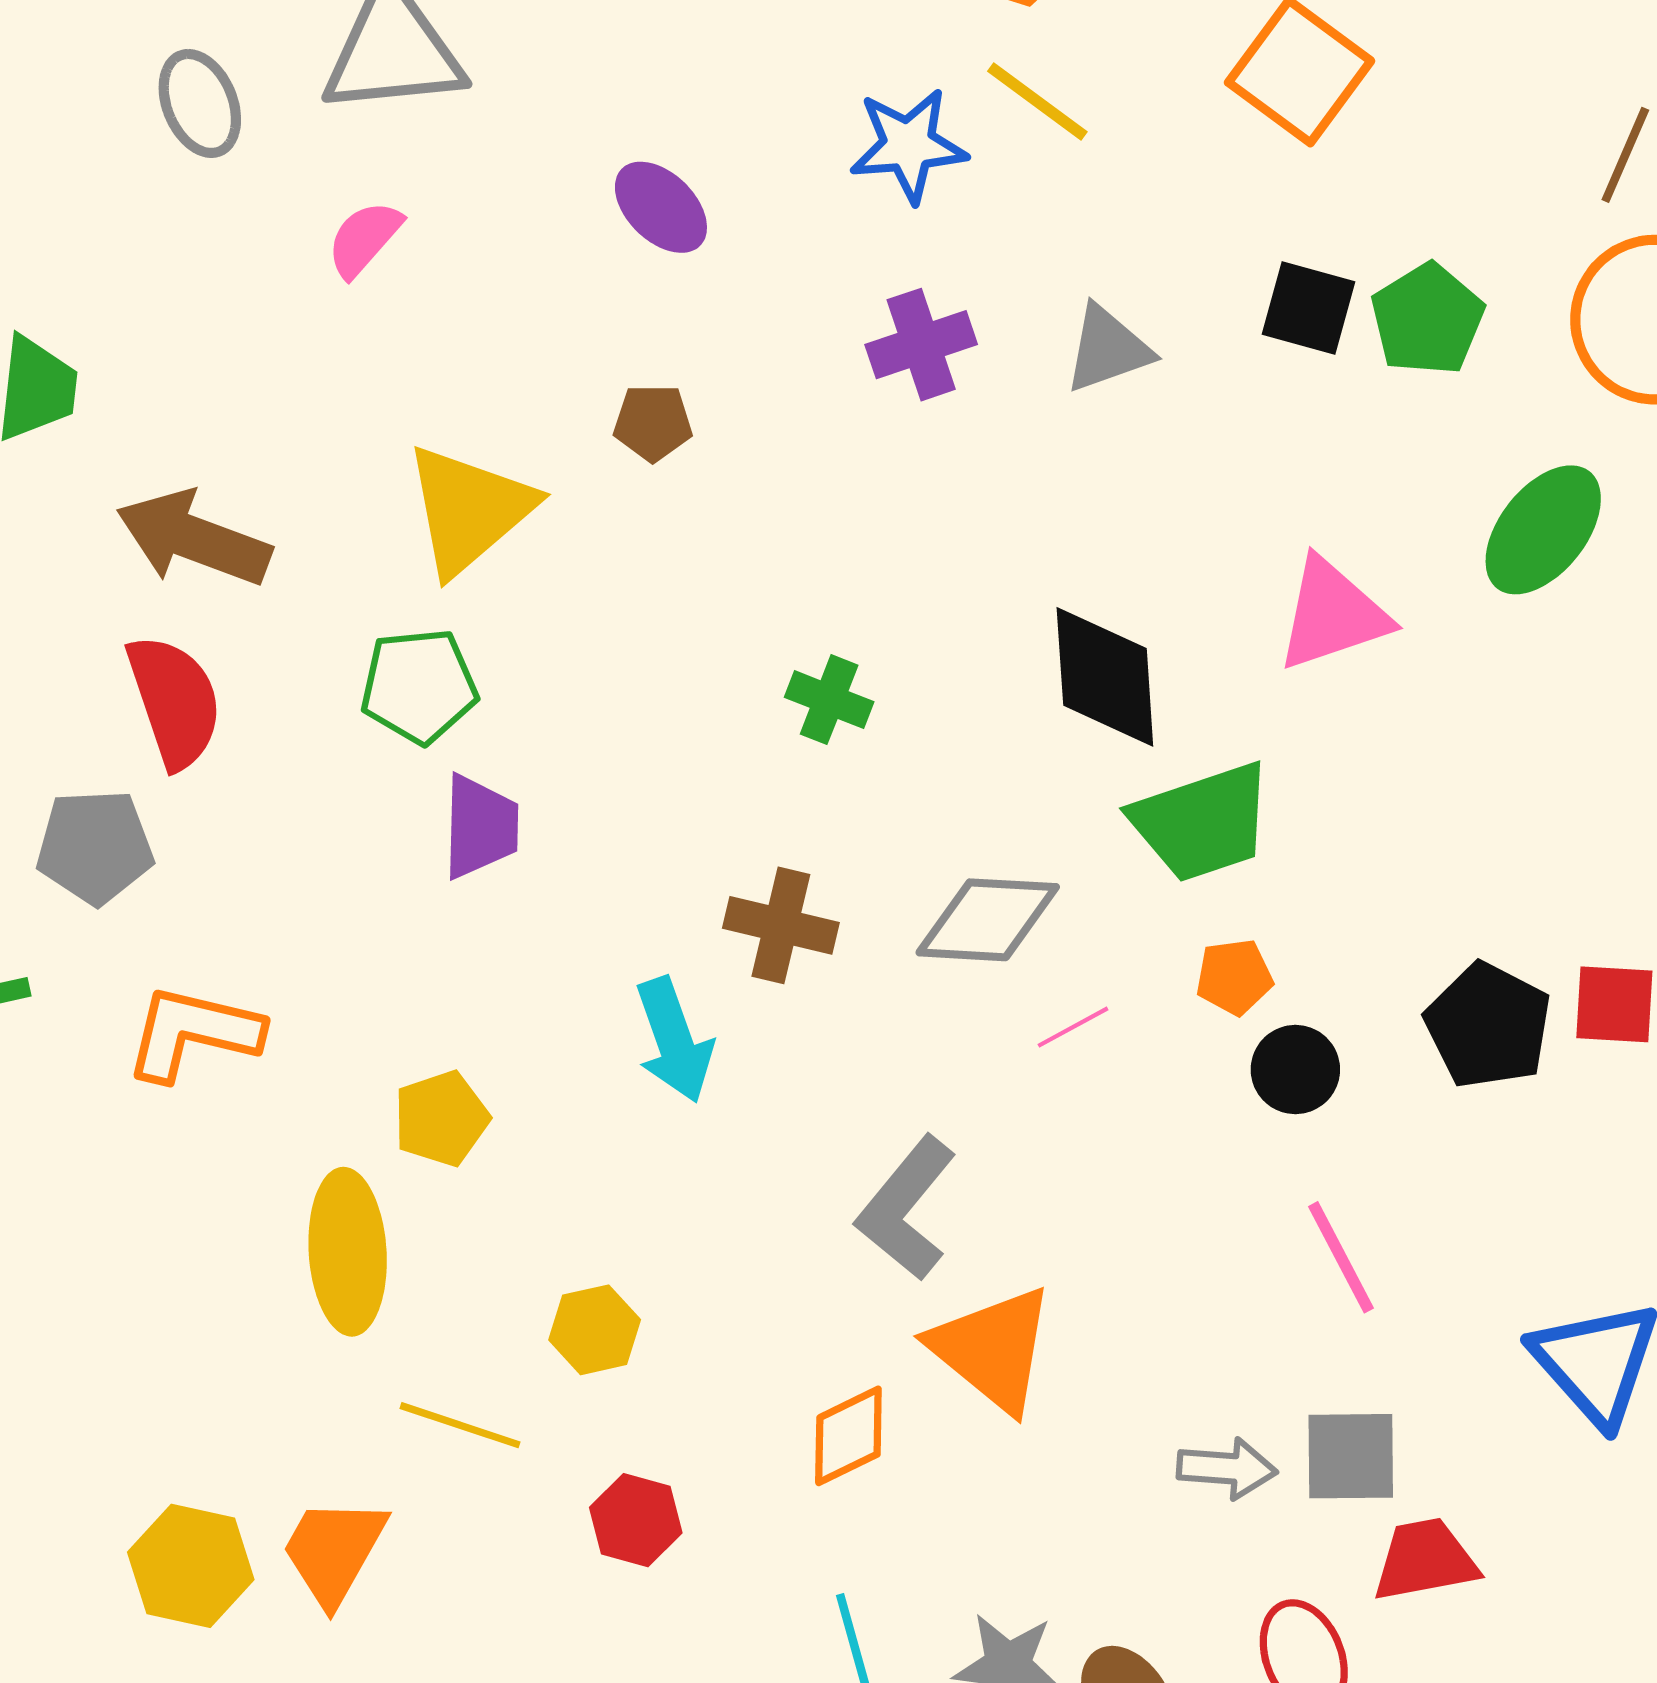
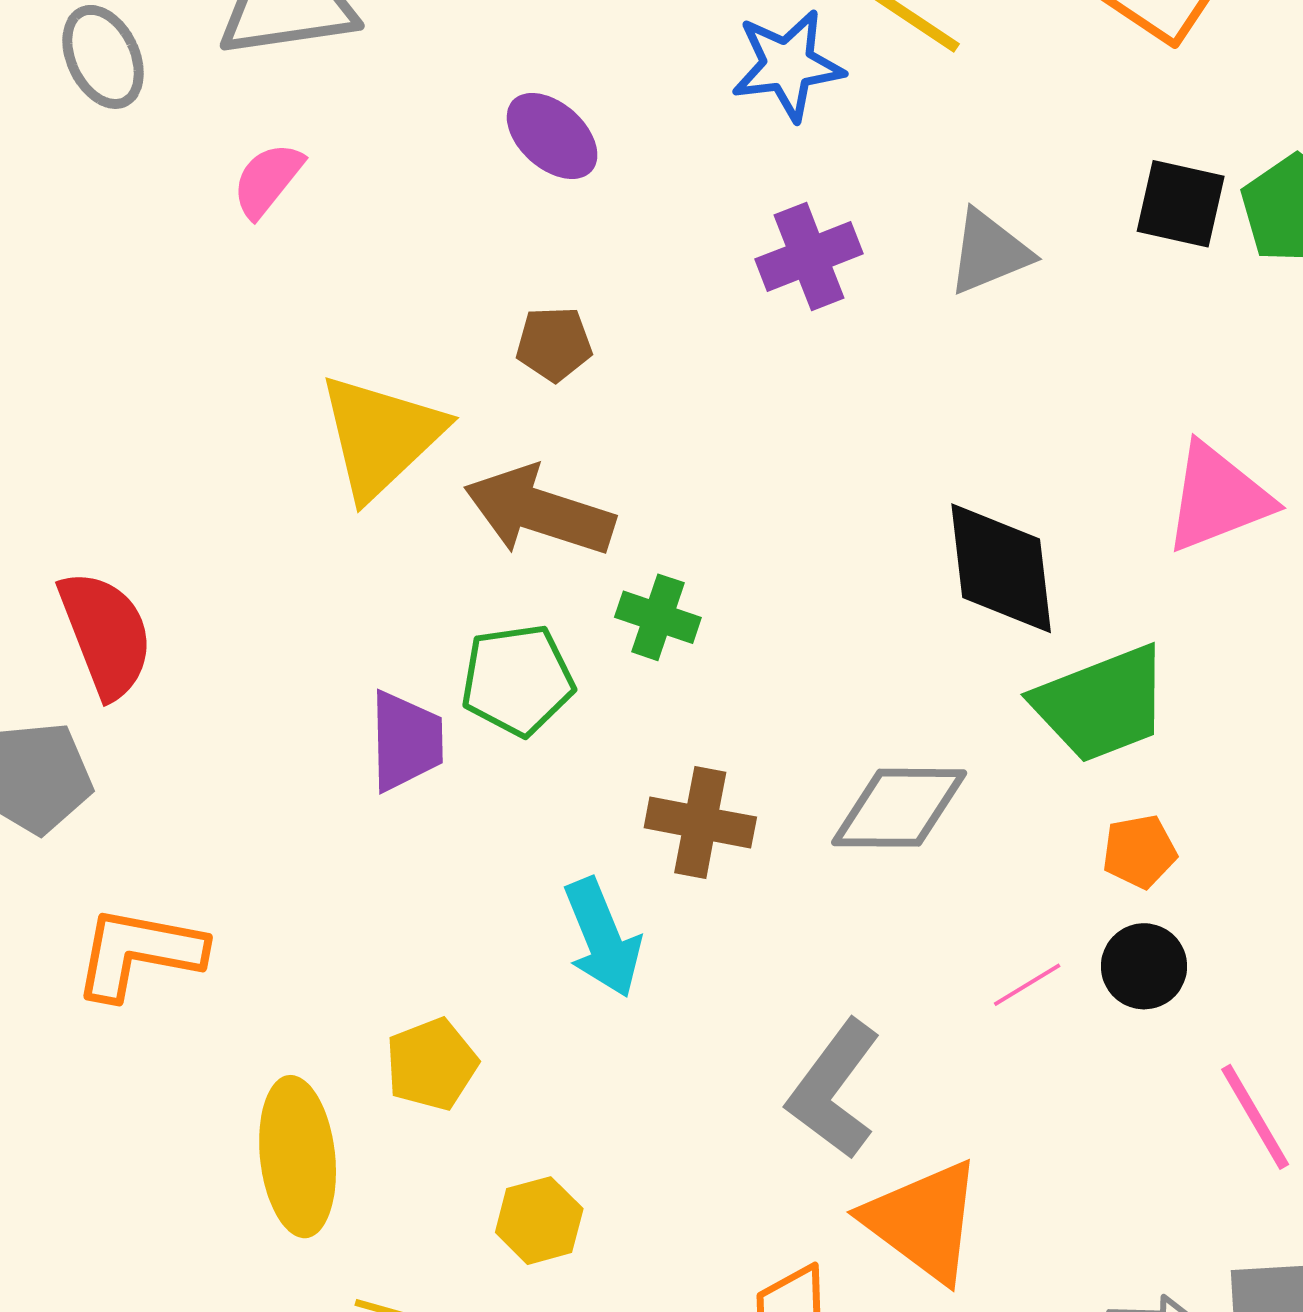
brown arrow: (193, 539) -> (539, 511), moved
green pentagon: (419, 686) -> (517, 680), moved
green cross: (829, 700) -> (658, 617), moved
pink line: (1073, 1027) -> (1027, 985), moved
black circle: (1295, 1070) -> (1144, 966), moved
yellow pentagon: (441, 1119) -> (432, 1064), moved

